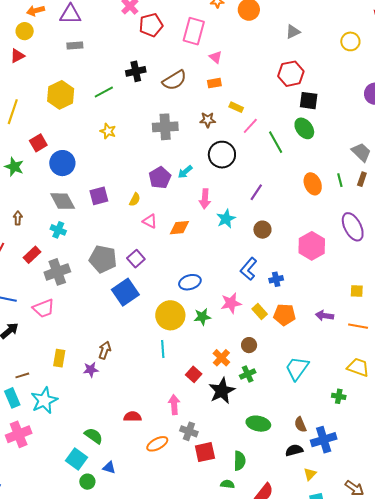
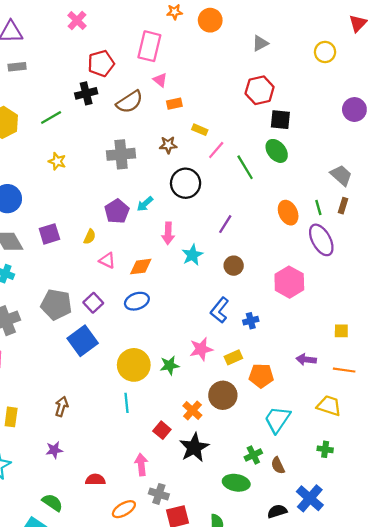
red pentagon: (151, 25) -> (101, 63), moved
pink triangle: (216, 57) -> (160, 80), moved
purple ellipse: (353, 227) -> (321, 240), moved
blue ellipse: (190, 282) -> (137, 301), moved
yellow rectangle: (260, 312) -> (233, 357), turned -70
orange pentagon: (284, 315) -> (261, 376), moved
brown circle: (249, 345) -> (223, 395), size x1.6
yellow trapezoid: (358, 367) -> (329, 406), moved
purple star: (91, 370) -> (54, 450), moved
green cross: (248, 374) -> (253, 455), moved
brown semicircle: (300, 425) -> (278, 465), moved
blue cross: (324, 440) -> (310, 498), turned -30

